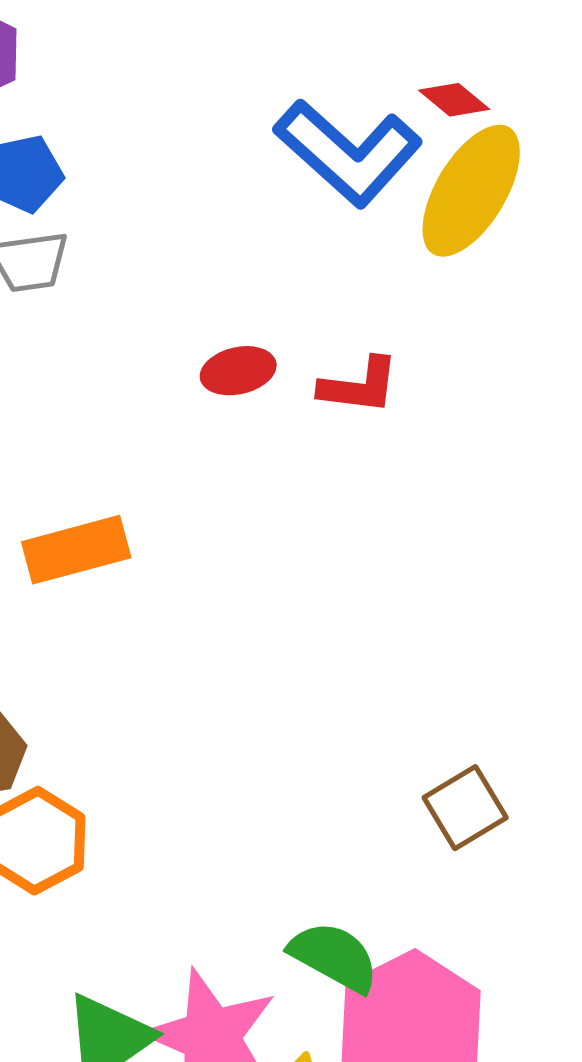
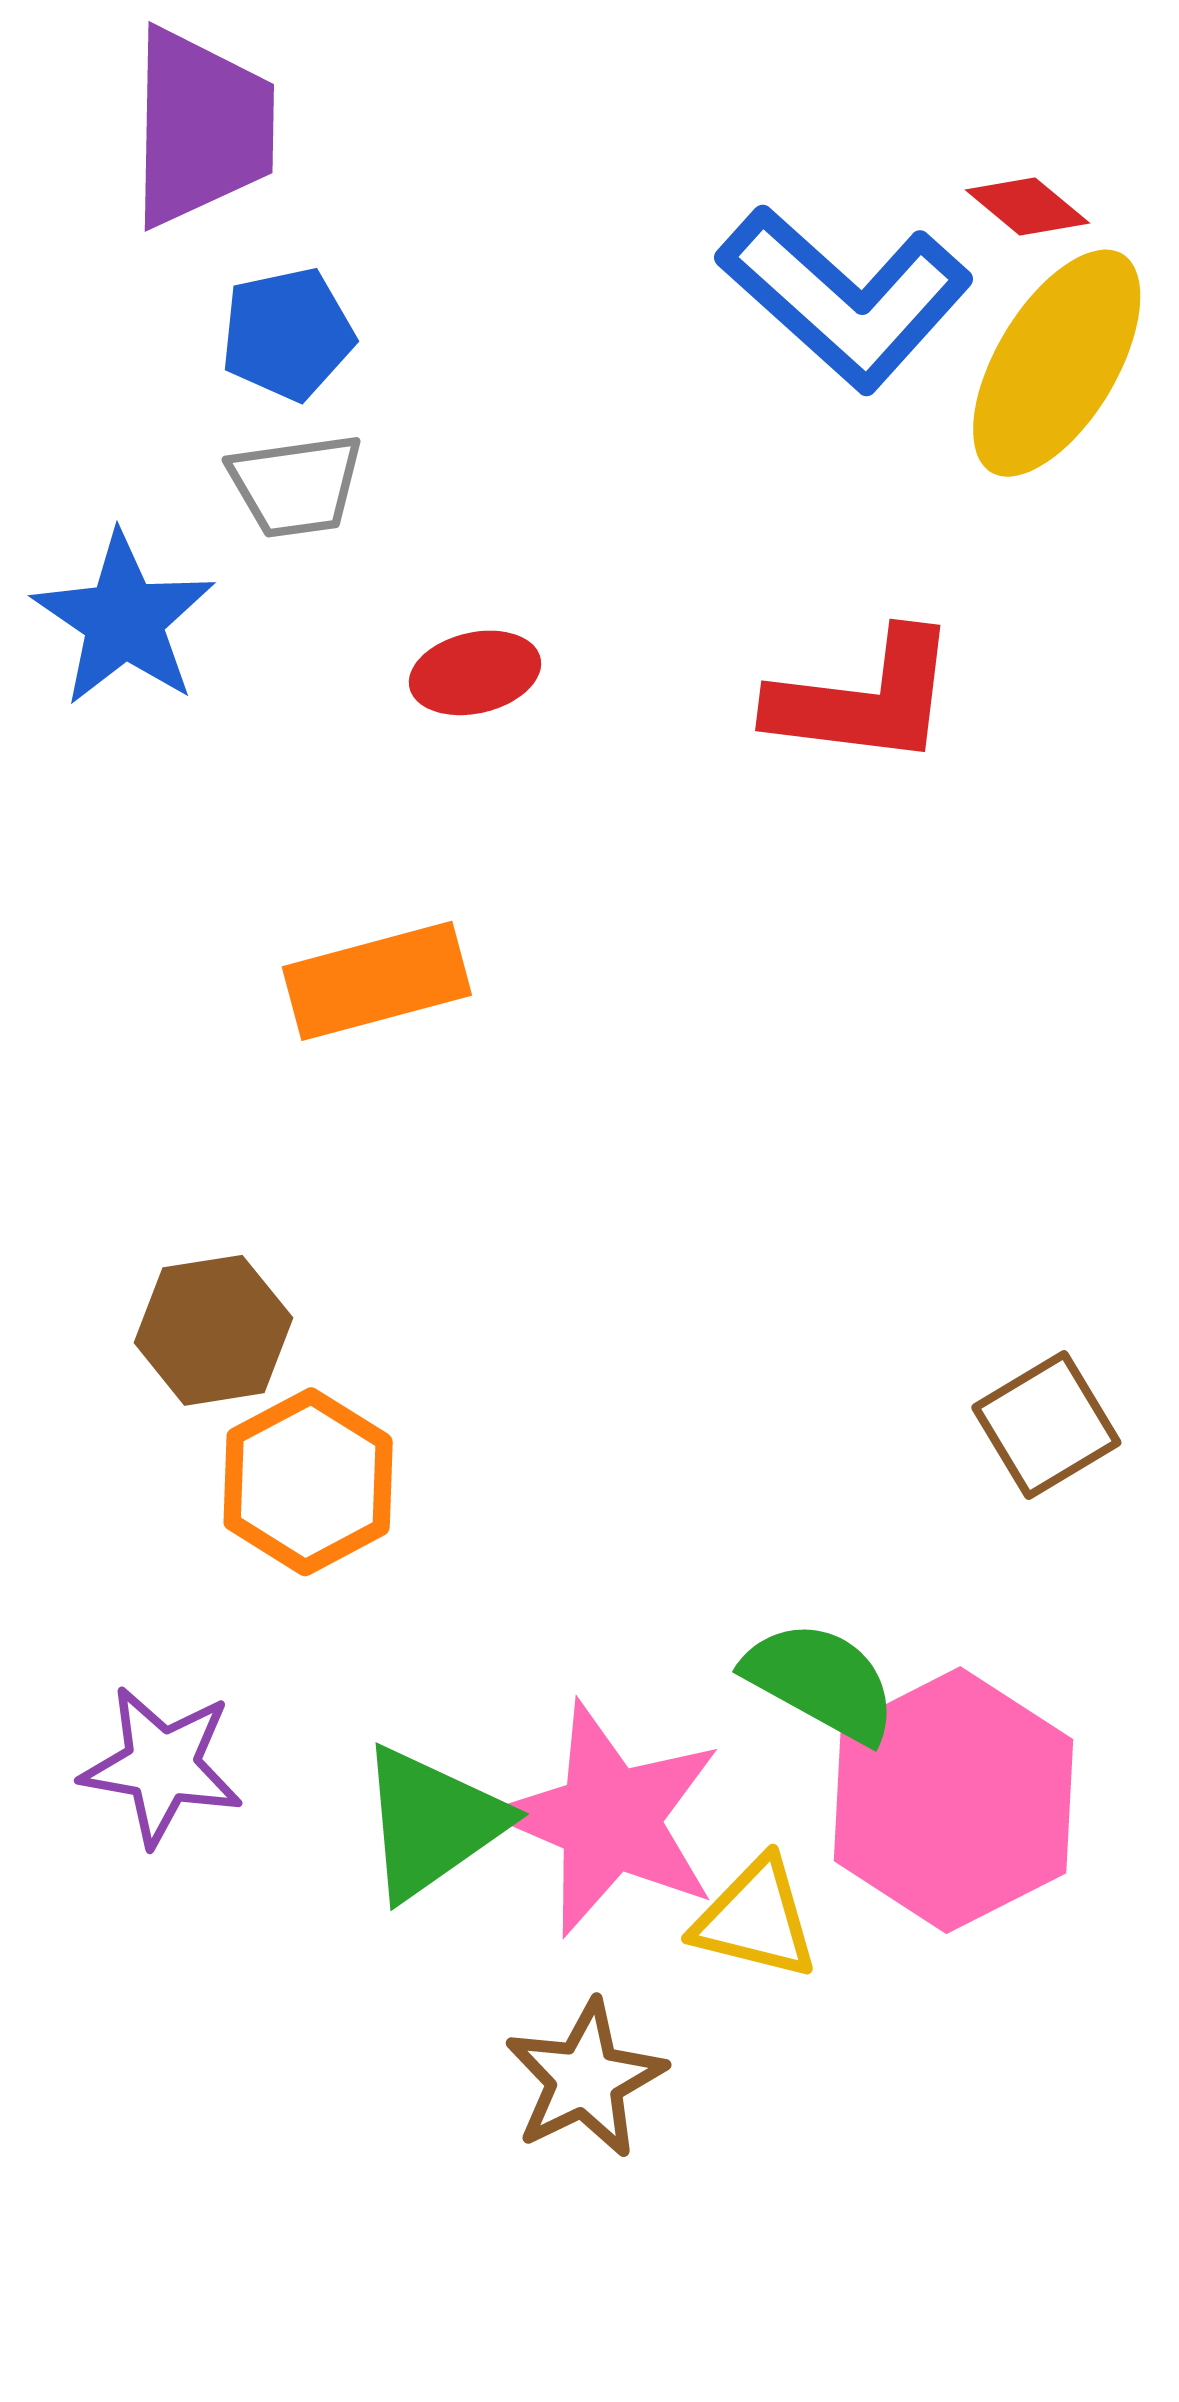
red ellipse: (238, 371) -> (475, 673), moved
red L-shape: (359, 386) -> (864, 699), size x1.4

